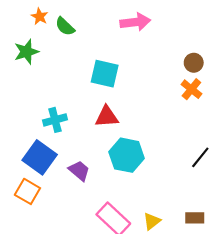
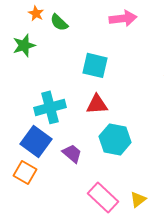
cyan cross: (55, 120) -> (50, 107), size x1.4

